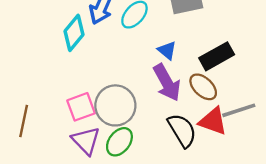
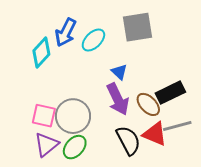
black rectangle: (217, 56) -> (170, 93), moved
pink square: (81, 107) -> (44, 116), turned 30
purple triangle: (86, 141) -> (46, 145), turned 32

